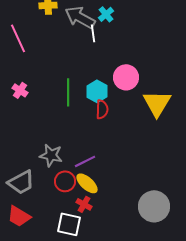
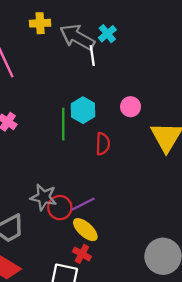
pink circle: (126, 77) -> (131, 107), size x0.7
cyan hexagon: (97, 91) -> (83, 110), moved
red circle: (65, 181) -> (60, 208), moved

